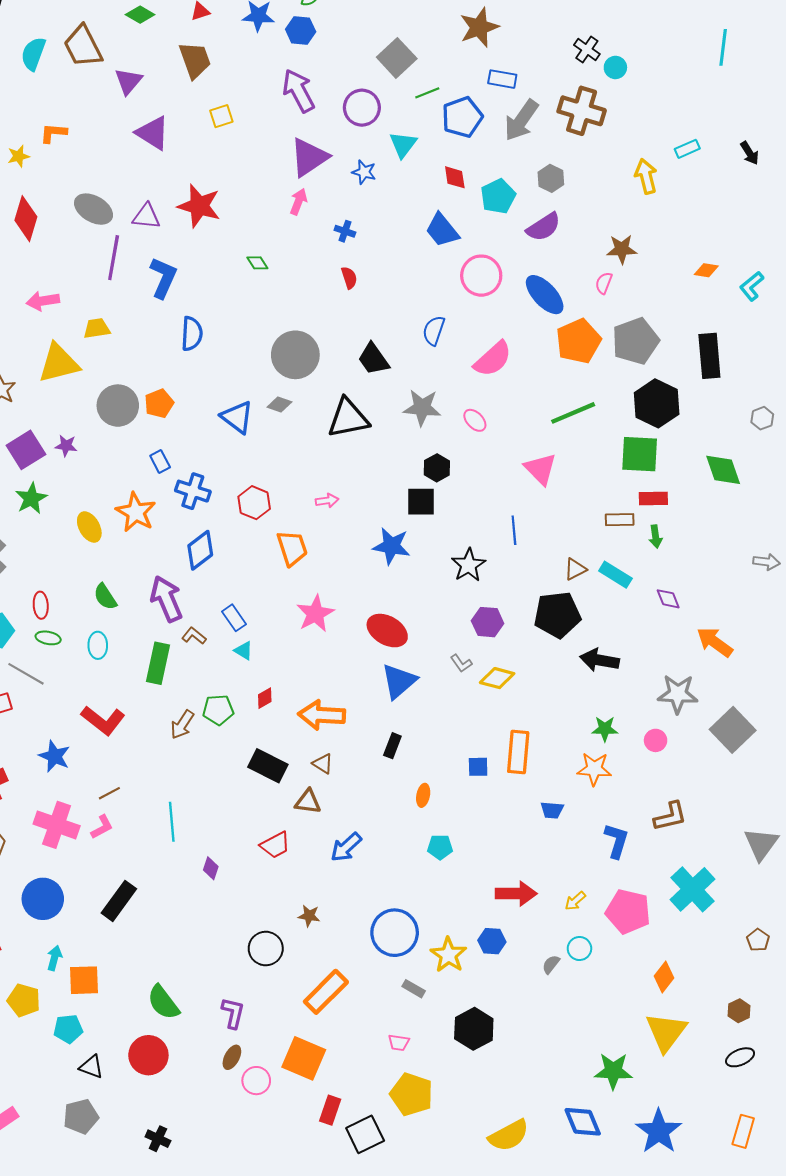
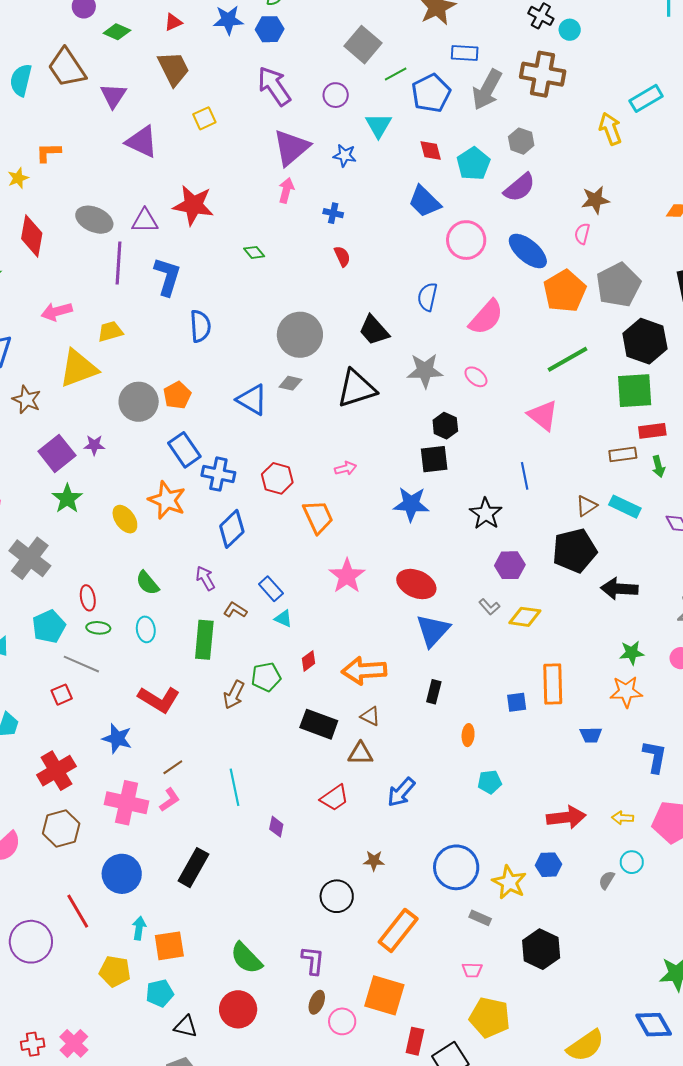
purple circle: (362, 108) -> (336, 95), size x0.7
cyan rectangle: (687, 149) -> (646, 98), size x1.4
blue rectangle: (160, 462) -> (184, 450), size x1.6
purple arrow: (166, 599) -> (205, 578), size x0.6
yellow arrow: (575, 901) -> (623, 818), turned 50

